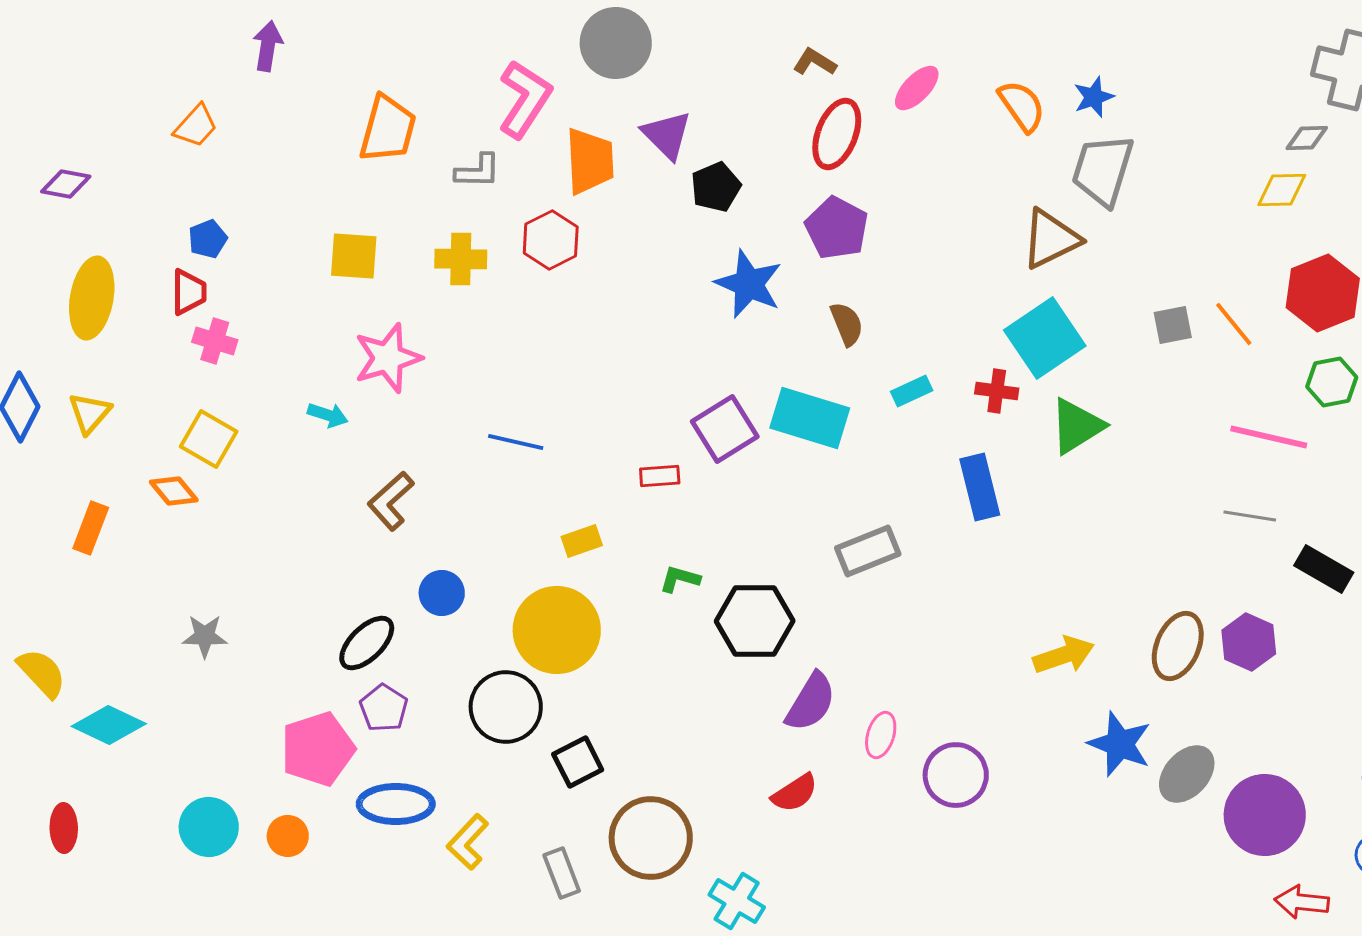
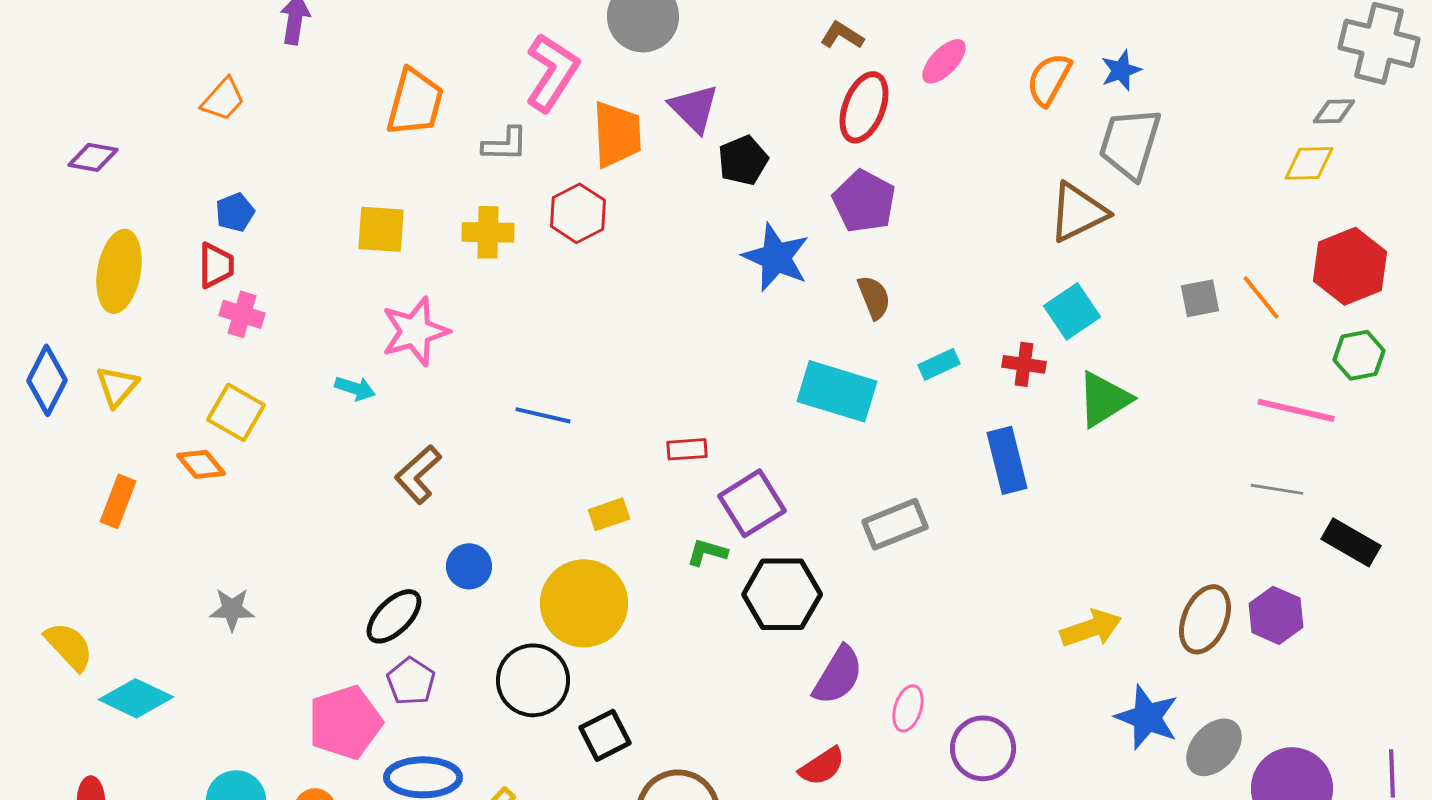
orange semicircle: (1022, 106) -> (1049, 79), turned -116
cyan square: (1045, 338) -> (1072, 311), size x0.7
purple square: (725, 429) -> (752, 503), moved

